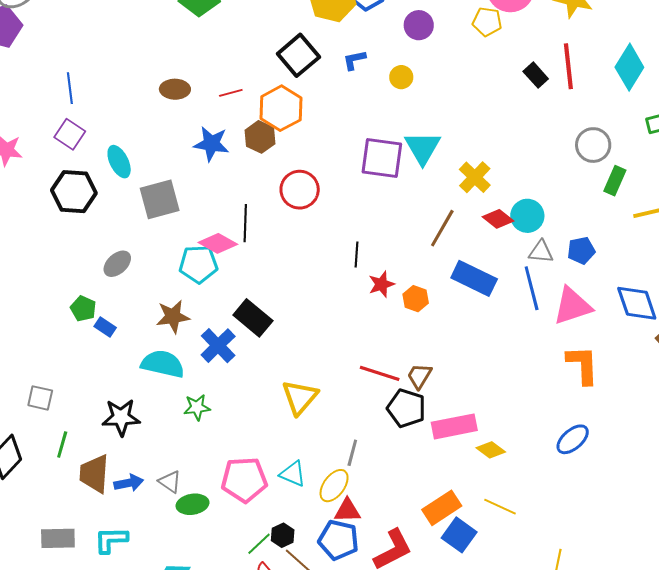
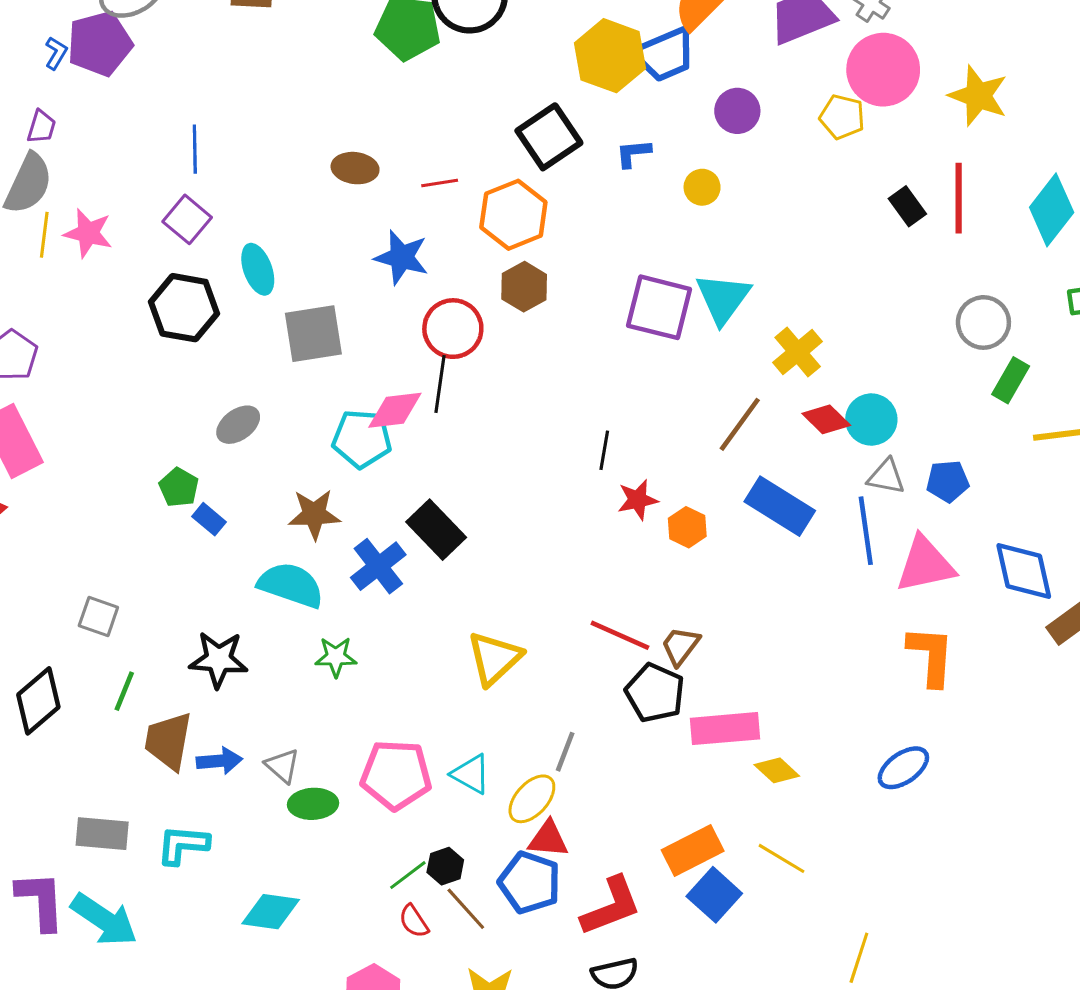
brown hexagon: (260, 137) -> (524, 287), moved
red circle: (300, 190) -> (453, 329), moved
pink diamond: (218, 243) -> (395, 410), turned -42

